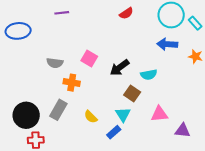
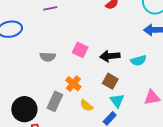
black arrow: (119, 68) -> (110, 56), turned 36
orange cross: (72, 83) -> (73, 84), moved, turned 35
brown square: (132, 93) -> (110, 81), moved

